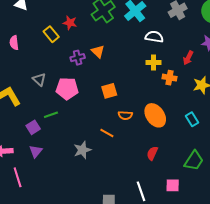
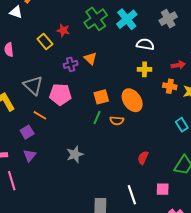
red arrow: (188, 58) -> (178, 65), turned -128
orange cross: (170, 78) -> (170, 86), moved
gray triangle: (39, 79) -> (33, 85), size x1.5
green line: (51, 115) -> (97, 118), moved, turned -48
orange ellipse: (155, 115) -> (132, 100), moved
orange line: (107, 133) -> (40, 115), moved

